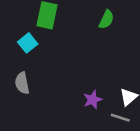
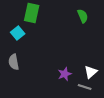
green semicircle: (106, 19) -> (83, 16), moved, turned -48

